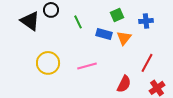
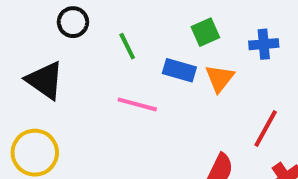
black triangle: (30, 21) -> (45, 80), moved
yellow circle: (48, 63) -> (35, 153), moved
pink line: (87, 66) -> (137, 104), moved, turned 30

